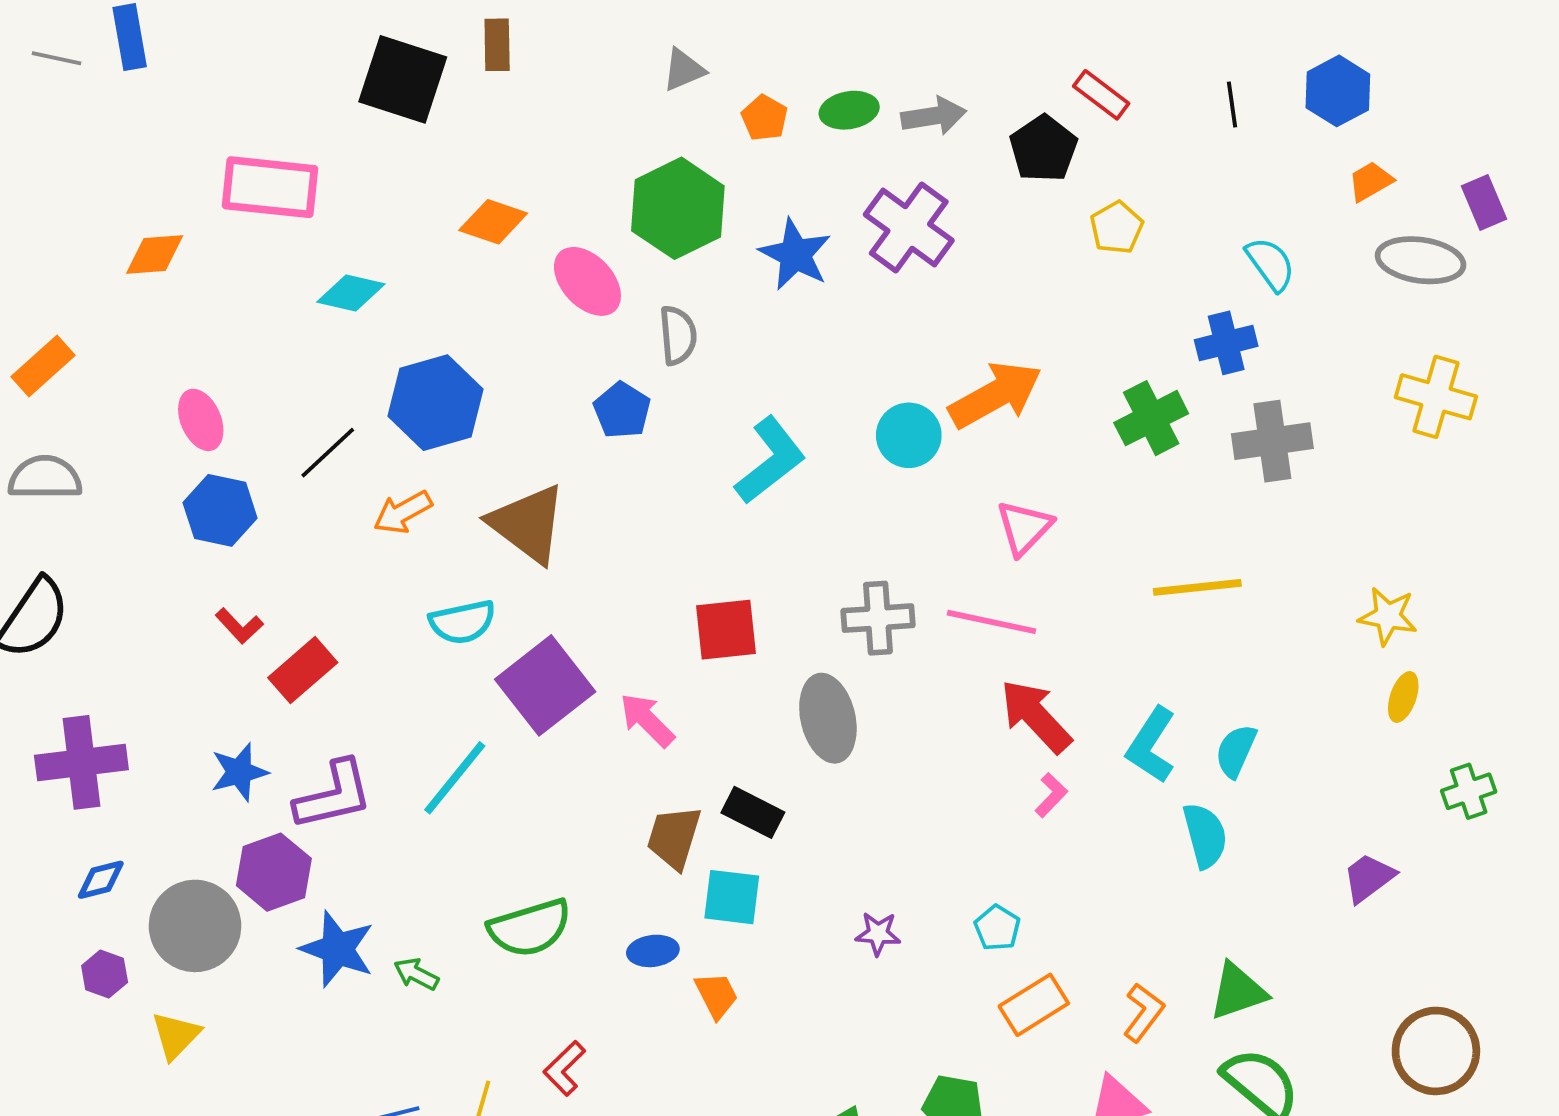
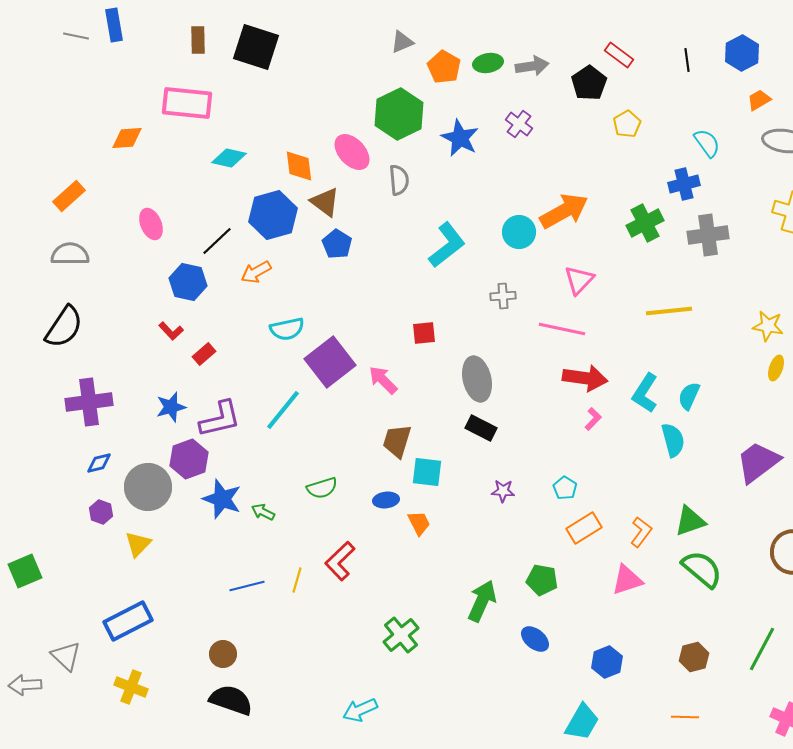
brown rectangle: (497, 45) -> (198, 40), moved
orange pentagon: (764, 118) -> (444, 67), size x1.4
orange diamond: (493, 222) -> (299, 166), moved, turned 64
purple cross: (909, 228) -> (519, 124), size x0.6
blue pentagon: (622, 410) -> (337, 244), moved
blue hexagon: (220, 510) -> (188, 282), moved
brown triangle: (528, 524) -> (325, 202), moved, size x0.7
gray cross: (878, 618) -> (503, 296), moved, size x0.7
red square: (726, 630) -> (424, 333), size x0.7
red rectangle: (303, 670) -> (204, 354), size x0.7
red arrow: (1036, 716) -> (585, 378), turned 141
black rectangle: (753, 812) -> (481, 428), moved
purple trapezoid: (1369, 878) -> (758, 462), size x1.6
green semicircle: (530, 928) -> (322, 488), size x0.7
red L-shape: (564, 1068) -> (340, 561), size x1.4

